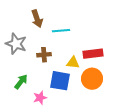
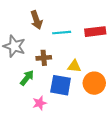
red rectangle: (93, 54) -> (95, 32), moved
green arrow: (21, 82) -> (27, 78), moved

